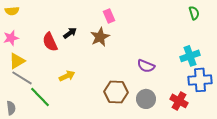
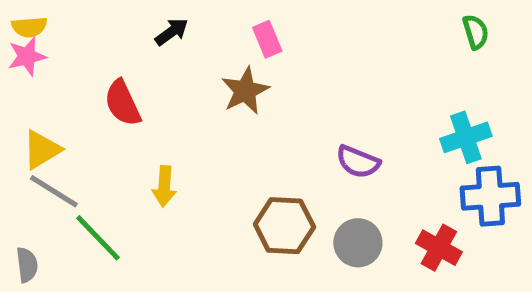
black arrow: (70, 33) -> (172, 32), moved
pink star: (11, 38) -> (27, 56), moved
yellow arrow: (67, 76) -> (164, 186), turned 119

